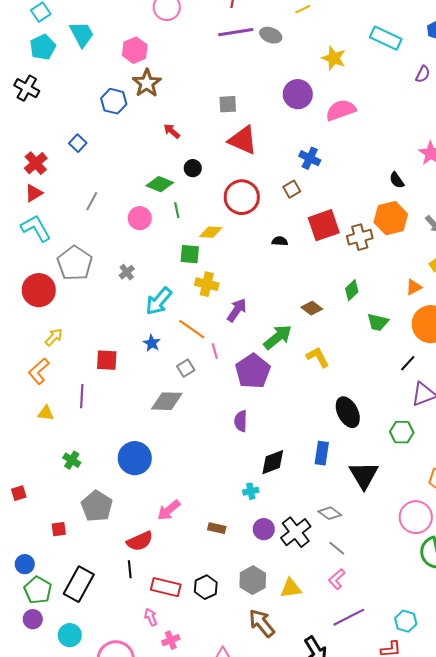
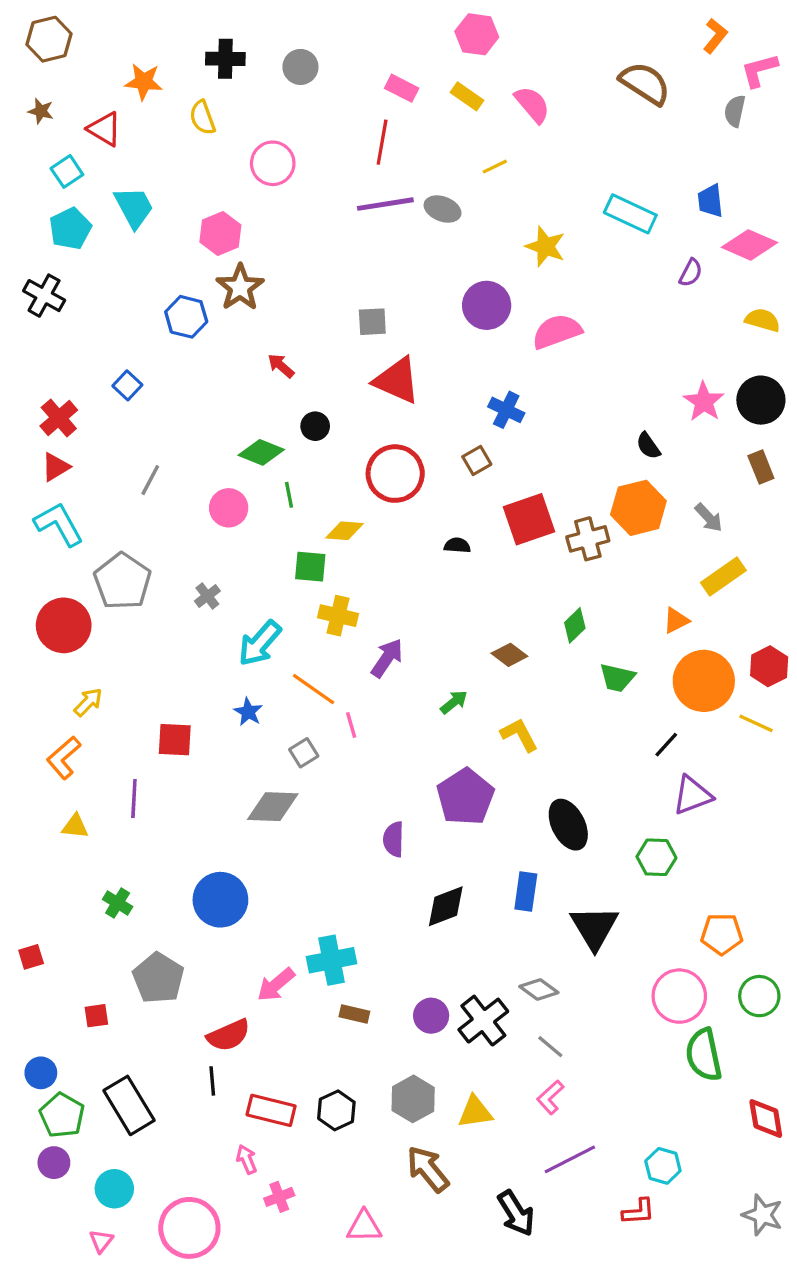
green arrow: (278, 337) -> (454, 702), size x0.6
purple pentagon: (253, 371) -> (465, 797), moved
cyan cross: (251, 491) -> (331, 960), moved, size x1.8
black rectangle: (79, 584) -> (129, 1105), turned -60

